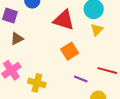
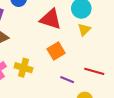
yellow cross: (37, 83) -> (23, 68), moved

